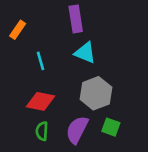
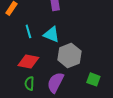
cyan triangle: (85, 53) -> (51, 34), moved
green square: (111, 127) -> (93, 79), moved

